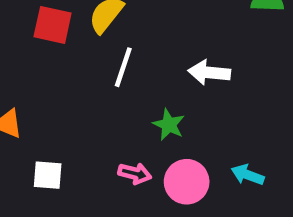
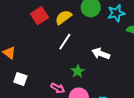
red square: (53, 25) -> (40, 16), turned 30

